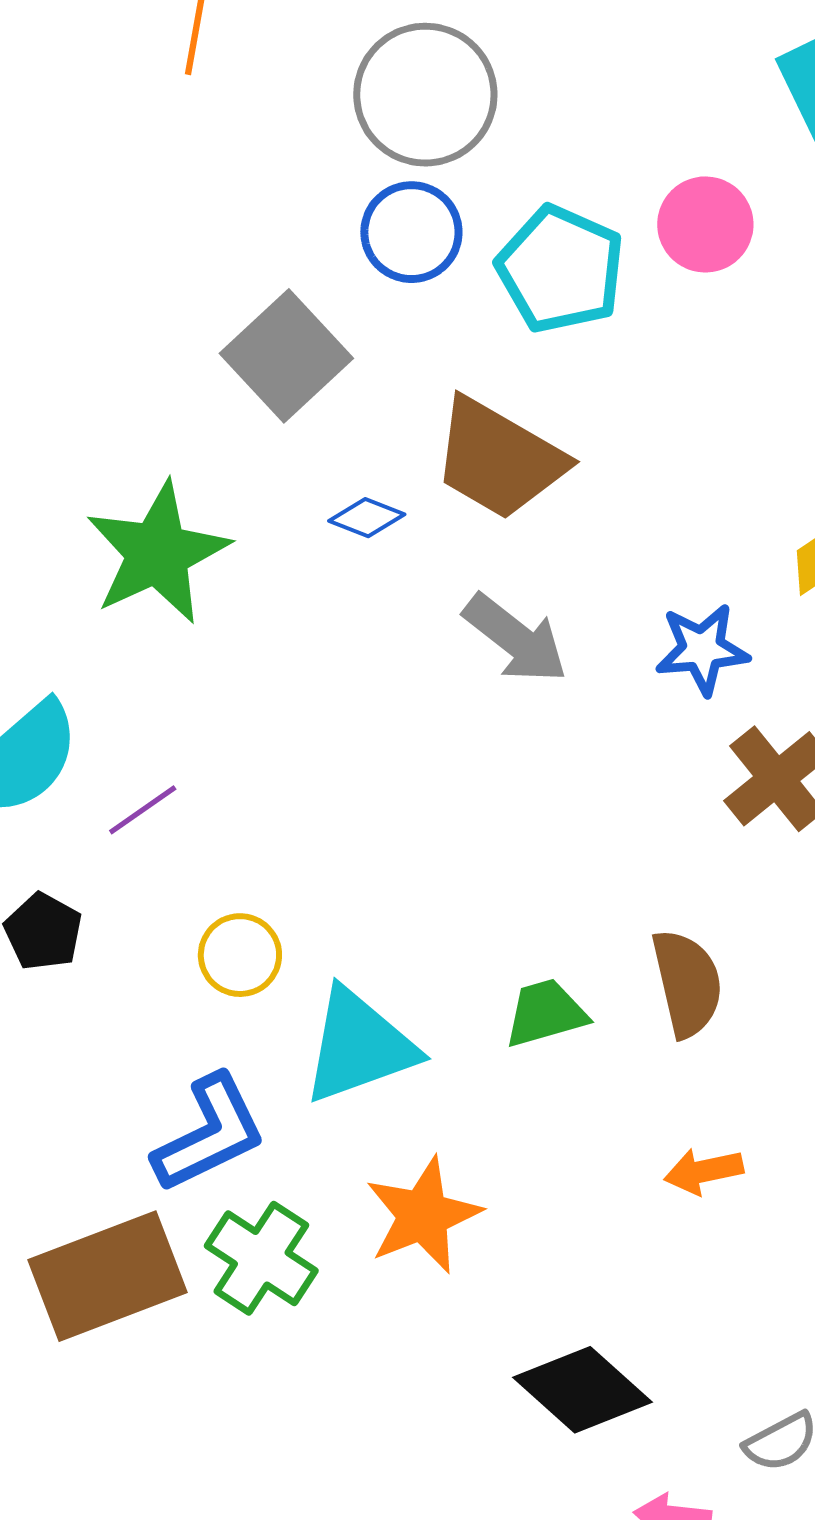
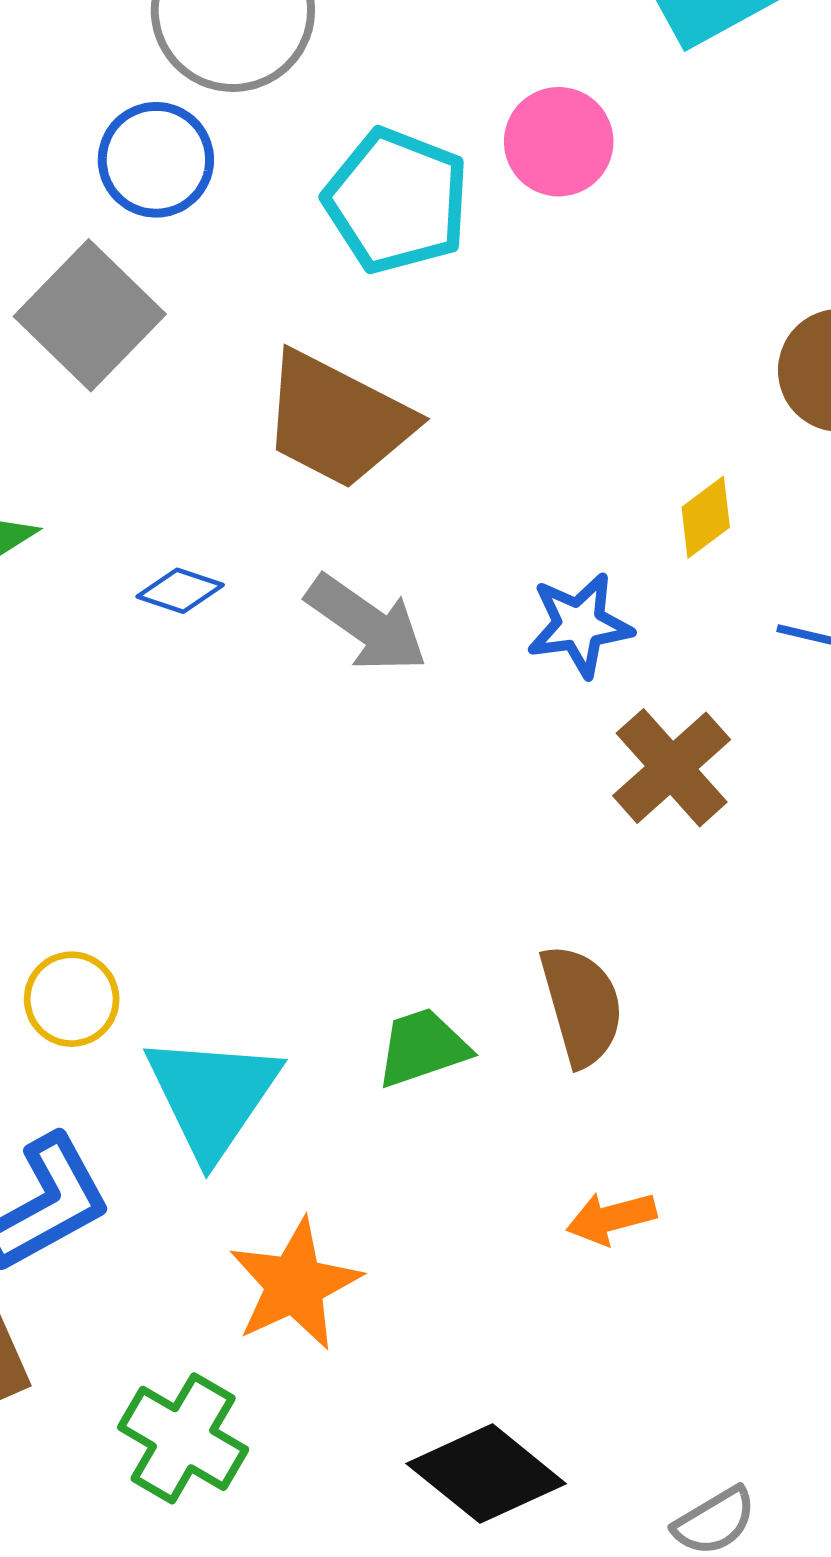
blue circle: (411, 232) -> (156, 160), moved
blue diamond: (367, 518) -> (180, 591), moved
cyan triangle: (359, 1046) -> (212, 1096), turned -33
green cross: (261, 1258) -> (183, 1438), moved

